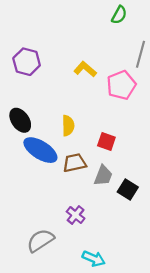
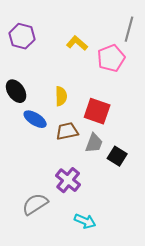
red square: (106, 142) -> (97, 111), size x1.5
blue ellipse: (40, 150) -> (35, 119), size x0.7
purple cross: (76, 215) -> (68, 180), size x1.4

